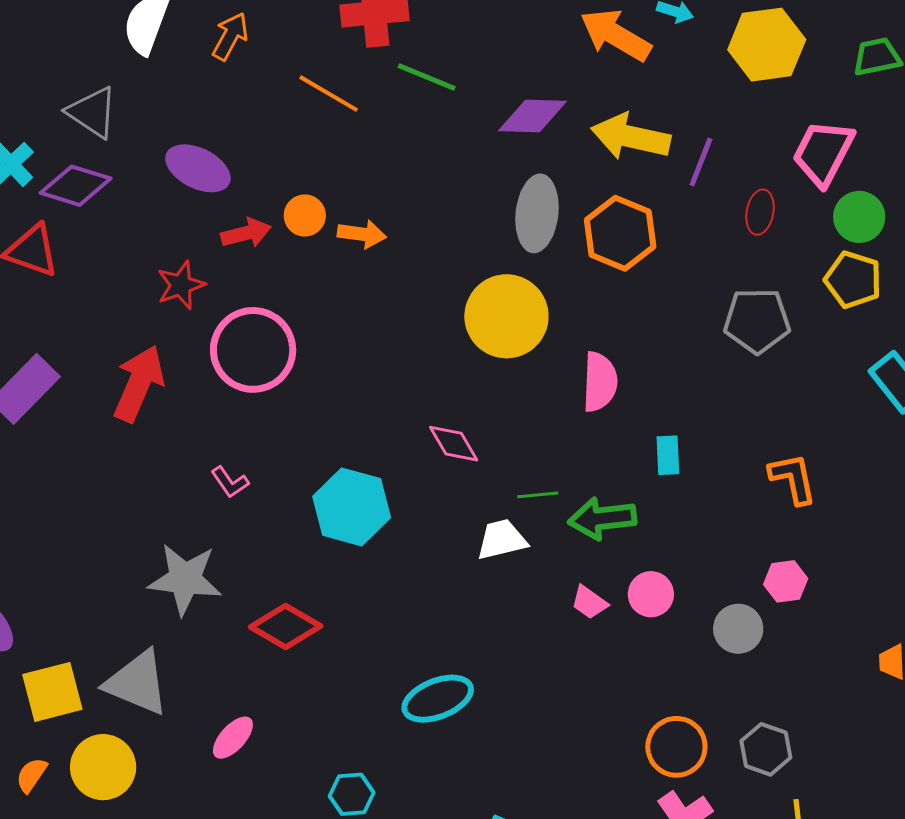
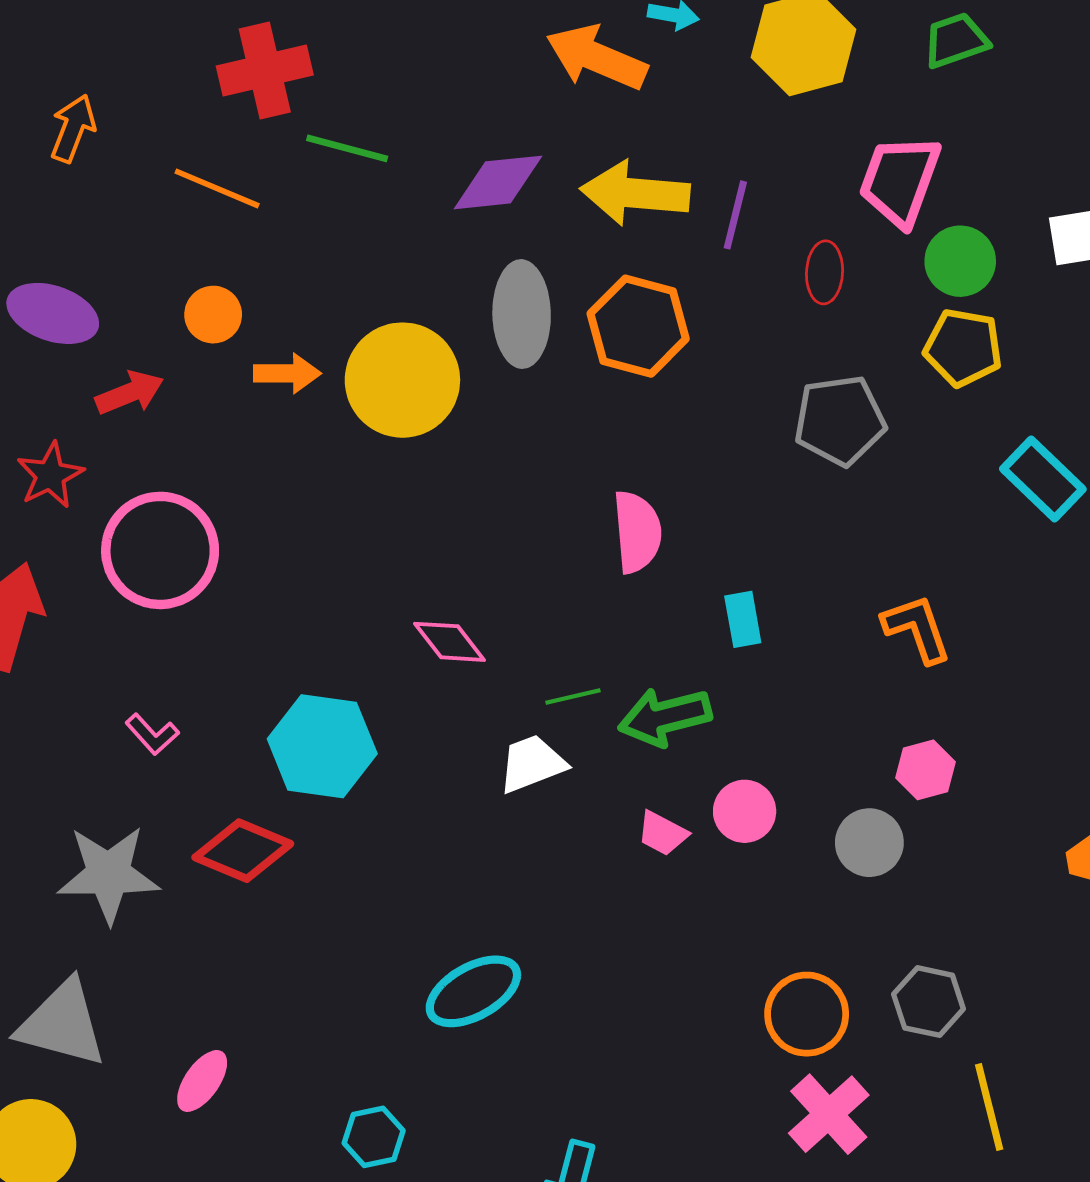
orange circle: (305, 215) -> (213, 315), moved
yellow circle: (506, 316) -> (402, 380), moved
red diamond: (286, 626) -> (243, 851), moved

